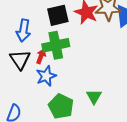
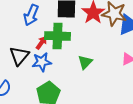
black triangle: (20, 60) -> (19, 56), moved
green triangle: (94, 97) -> (85, 62), moved

